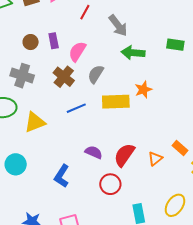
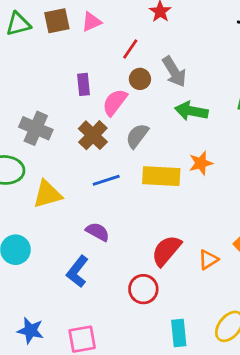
brown circle: (31, 42) -> (140, 79), moved
purple semicircle: (94, 152) -> (98, 232), moved

